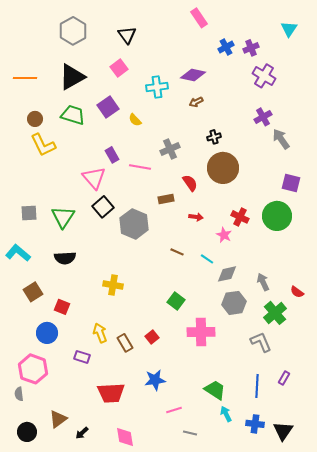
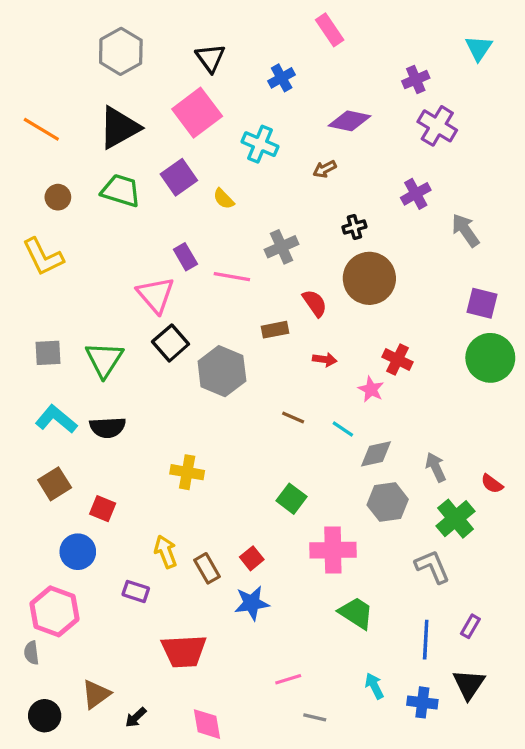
blue cross: (226, 47) -> (282, 78), moved
pink square: (119, 68) -> (197, 113), size x1.6
purple diamond: (193, 75) -> (349, 121), moved
orange line: (25, 78) -> (41, 129), turned 30
cyan cross: (157, 87) -> (260, 144), turned 30
purple cross: (263, 117) -> (416, 194), moved
yellow L-shape: (43, 145) -> (43, 257), moved
green circle: (277, 216) -> (490, 358), moved
cyan L-shape: (18, 253) -> (56, 419), moved
blue star: (155, 380) -> (252, 603), moved
green trapezoid: (215, 390) -> (356, 613), moved
black triangle: (283, 431) -> (469, 684), moved

